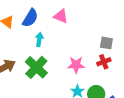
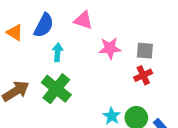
pink star: (76, 65) -> (110, 48), moved

